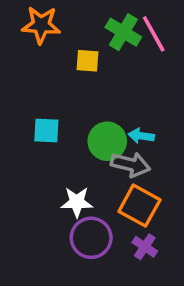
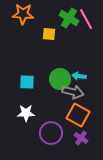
cyan square: (46, 130) -> (27, 82), moved
white star: (77, 202) -> (26, 113), moved

